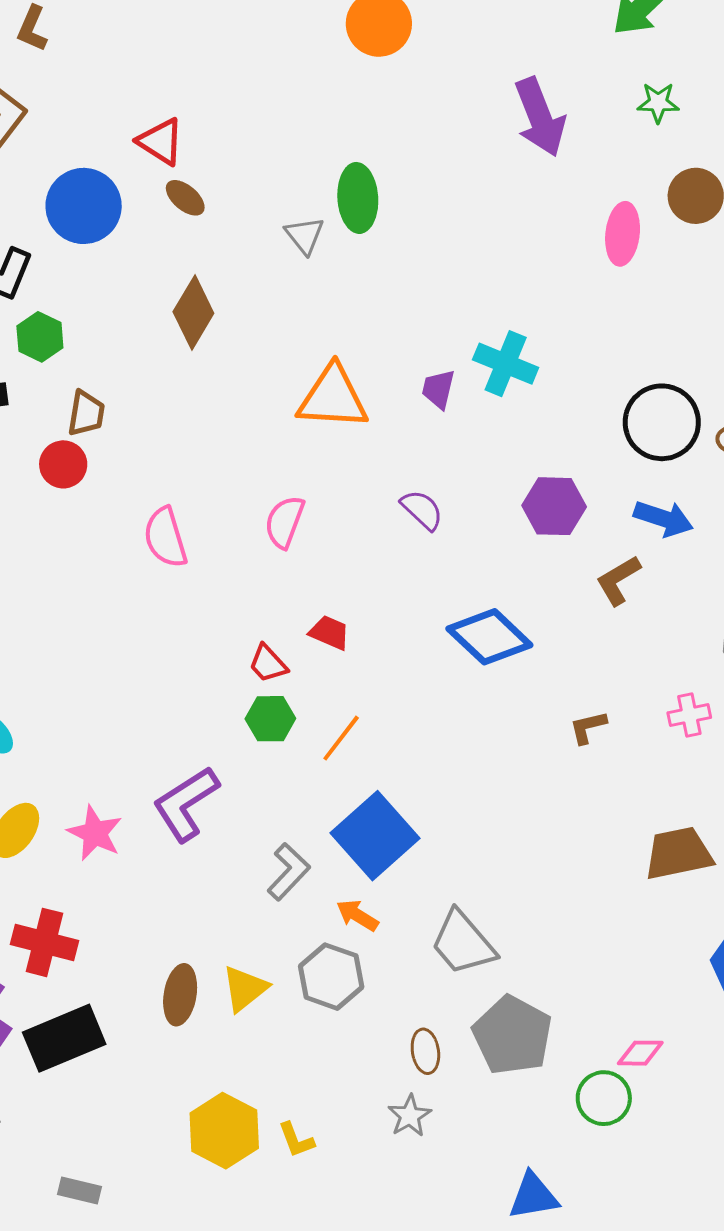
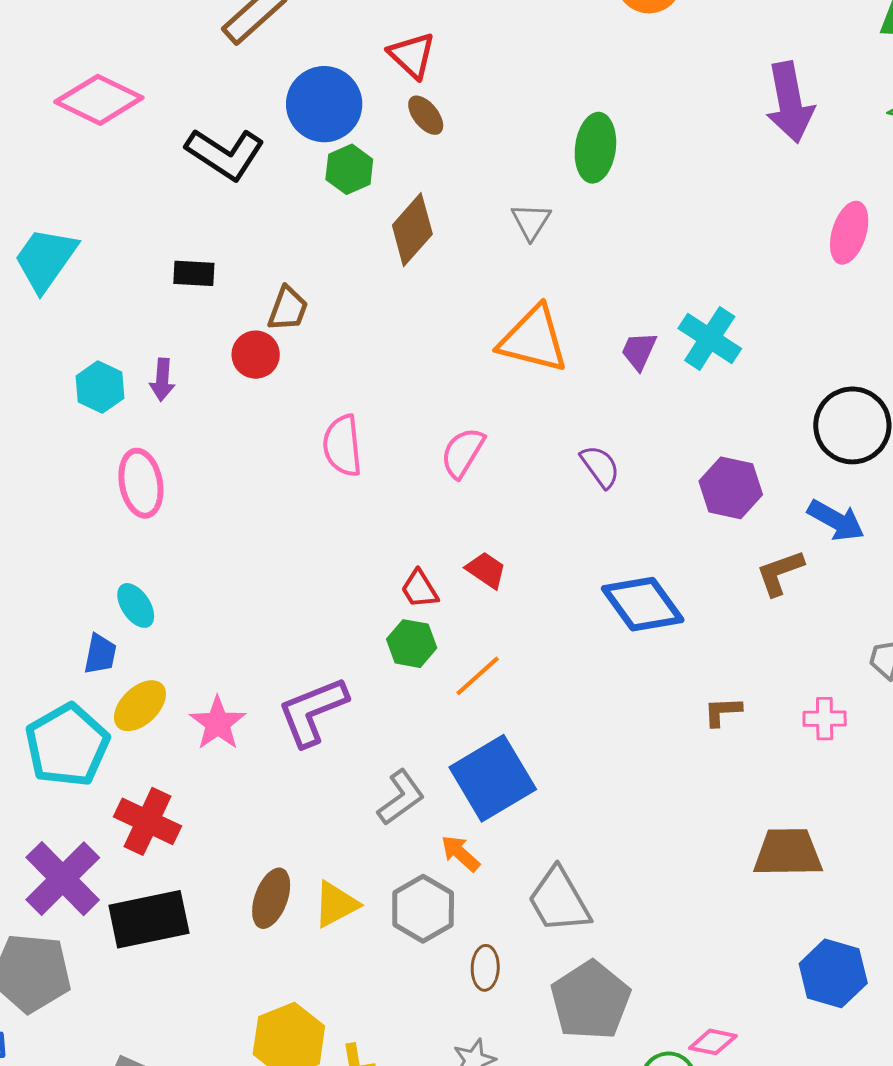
gray triangle: (305, 235) -> (531, 221), moved
green hexagon: (40, 337) -> (349, 169), moved
brown ellipse: (425, 1051) -> (485, 968), moved

